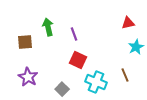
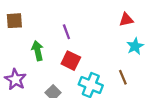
green arrow: (48, 27) -> (38, 51), moved
brown square: (25, 42) -> (14, 21), moved

